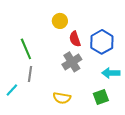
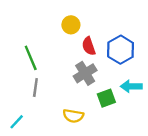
cyan line: (12, 90) -> (17, 122), moved
green square: (101, 97) -> (106, 98), moved

